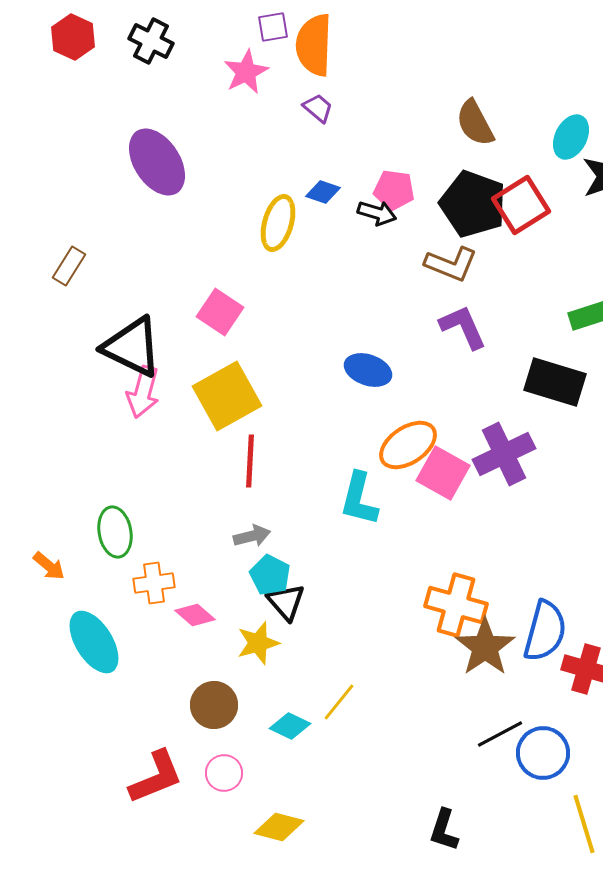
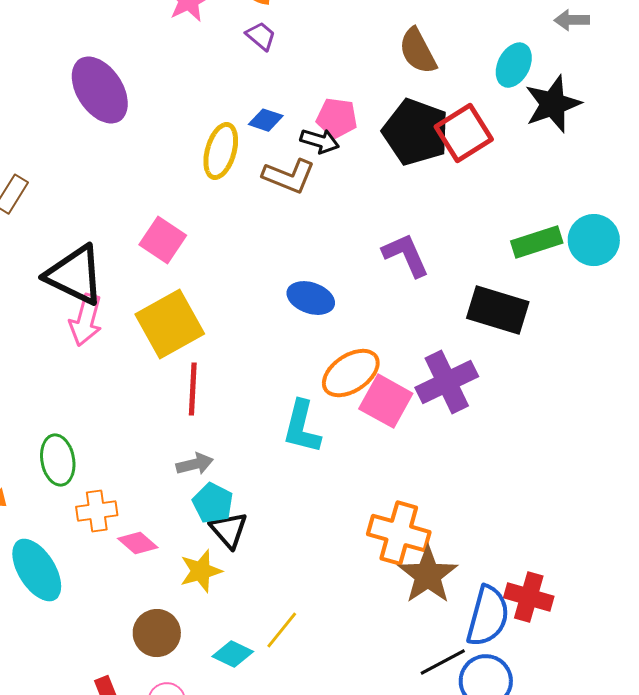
brown L-shape: (451, 264) -> (289, 176), moved
blue semicircle: (545, 631) -> (488, 616), moved

